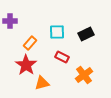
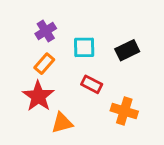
purple cross: (10, 21) -> (46, 31), moved, turned -32
orange cross: (84, 75) -> (124, 111), turned -36

